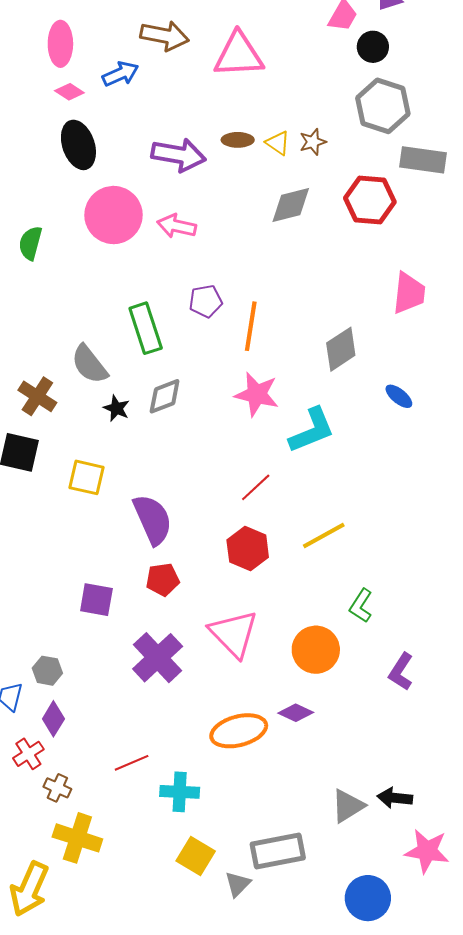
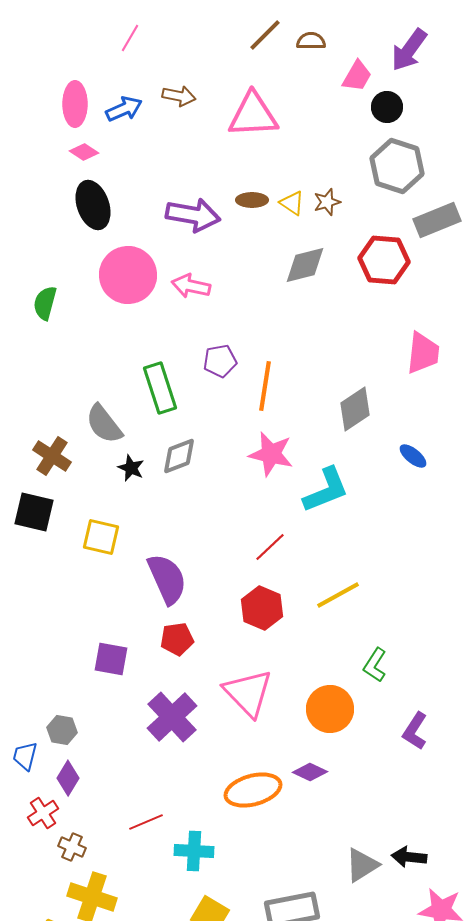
brown arrow: (165, 36) -> (179, 96), size x0.7
blue arrow: (121, 74) -> (124, 109), moved
gray rectangle: (423, 160) -> (437, 220), turned -30

